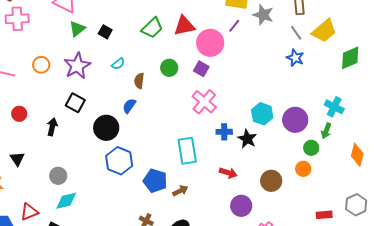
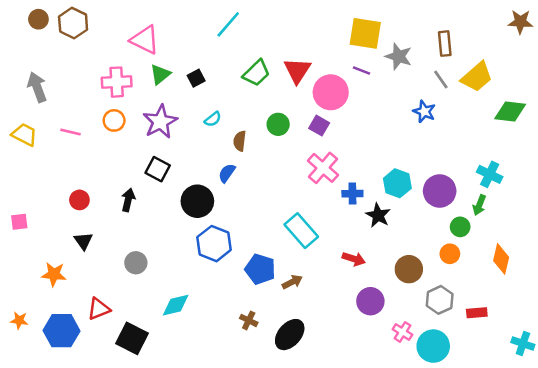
pink cross: (17, 19) -> (117, 82), moved
red triangle: (184, 26) -> (297, 70), turned -45
purple line: (234, 26) -> (361, 70), turned 72
black square: (105, 32) -> (196, 78), turned 32
blue star: (295, 58) -> (424, 112), moved
green diamond: (350, 58) -> (510, 112), turned 30
red circle: (19, 114) -> (79, 200), moved
blue cross: (224, 132) -> (352, 194), moved
cyan rectangle: (187, 151) -> (301, 231), turned -32
orange diamond: (357, 155) -> (501, 259), moved
cyan diamond: (66, 201) -> (176, 305), moved
gray hexagon: (356, 205) -> (440, 300), moved

